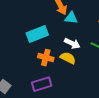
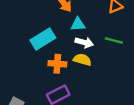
cyan triangle: (71, 18) -> (78, 24), moved

